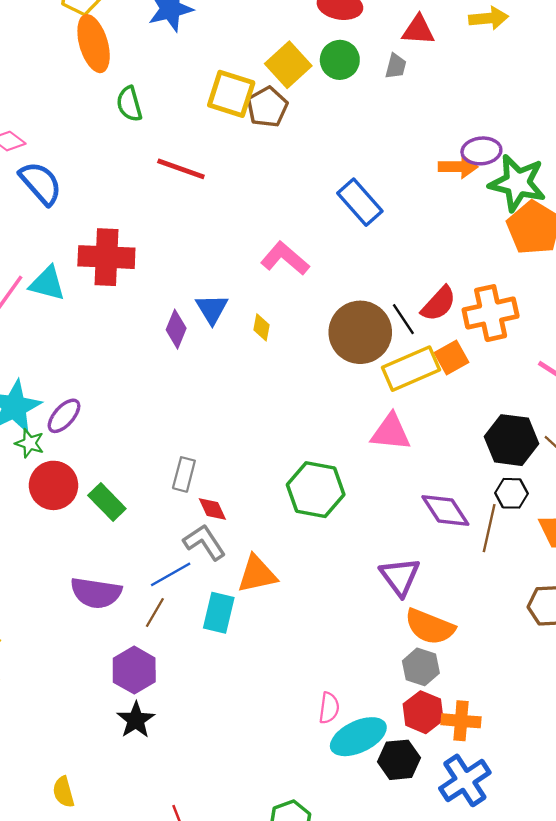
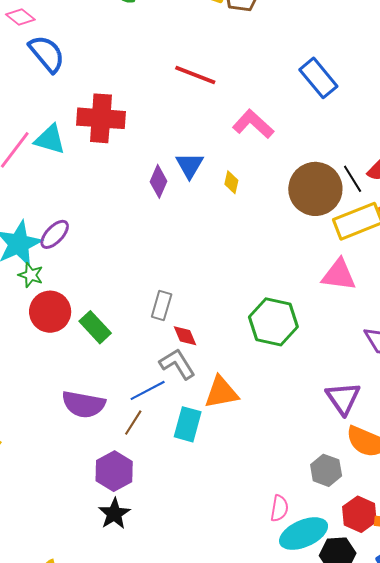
red line: (181, 169) -> (195, 75), moved
purple ellipse: (64, 416) -> (55, 234), moved
gray hexagon: (421, 667) -> (326, 470), moved

